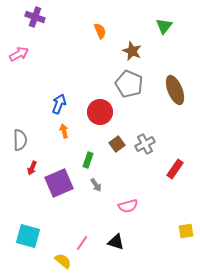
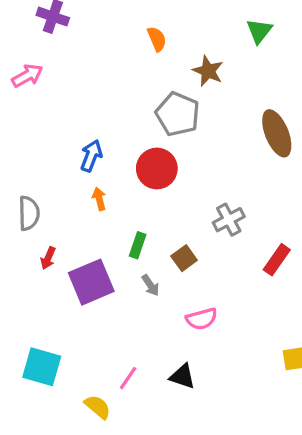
gray pentagon: (129, 84) -> (178, 114), moved
brown square: (117, 144) -> (184, 258), moved

